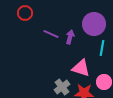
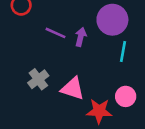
pink triangle: (81, 68) -> (73, 89), moved
gray cross: (62, 87) -> (38, 79), moved

